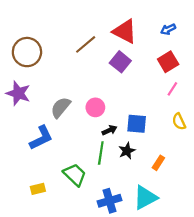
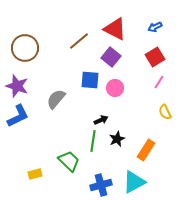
pink circle: (95, 107) -> (115, 88), moved
blue square: (137, 124) -> (90, 80), moved
blue L-shape: (41, 138) -> (18, 116), moved
orange rectangle: (158, 163) -> (146, 150), size x1.5

